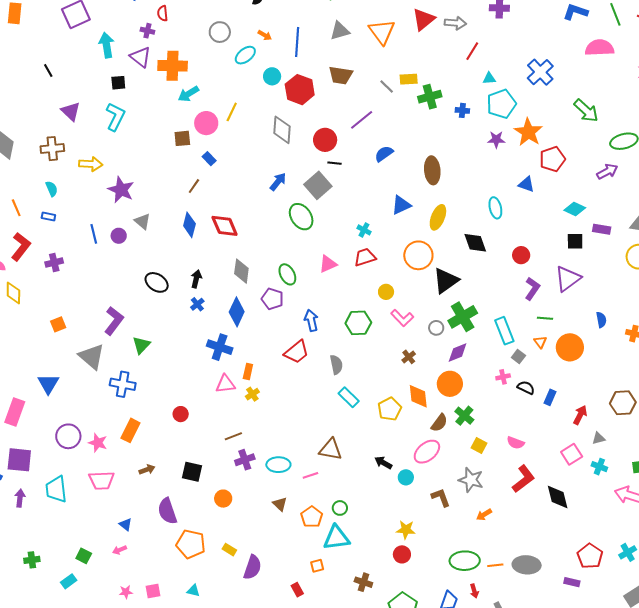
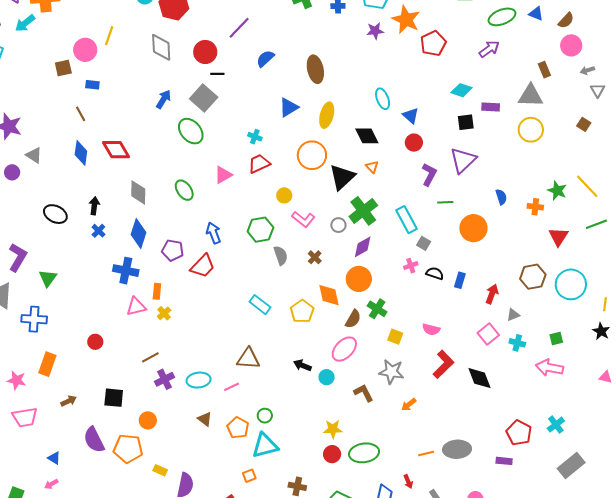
cyan arrow: (188, 94) -> (25, 23), moved
blue rectangle: (209, 159) -> (92, 85), turned -32
blue triangle: (526, 184) -> (411, 116), moved, turned 30
brown line: (194, 186) -> (81, 114), turned -56
purple pentagon: (272, 299) -> (173, 250), moved
orange triangle: (540, 342) -> (372, 167), moved
gray semicircle: (336, 365) -> (281, 255), moved
orange pentagon: (191, 544) -> (128, 449), moved
green ellipse: (465, 561) -> (364, 453), moved

